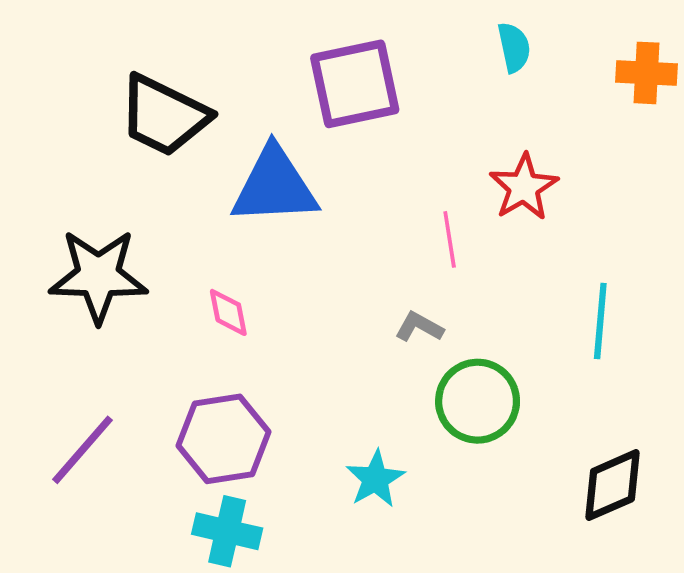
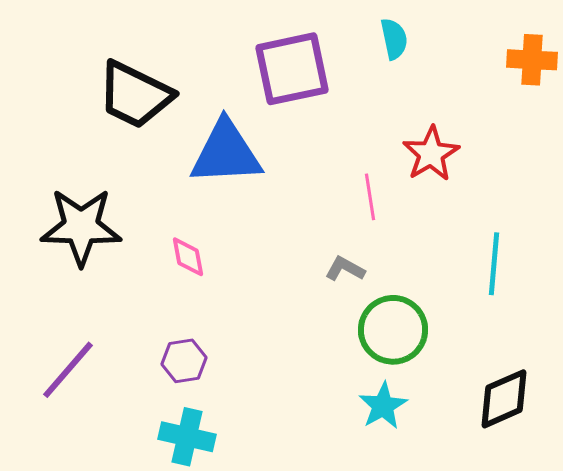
cyan semicircle: (514, 47) -> (394, 39), moved
purple hexagon: (223, 439) -> (184, 361), size x0.6
cyan star: (375, 479) -> (383, 406), moved

